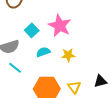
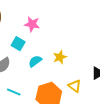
pink star: (60, 26) -> (32, 24), moved, size x0.7
cyan line: (15, 68) -> (14, 92), moved

